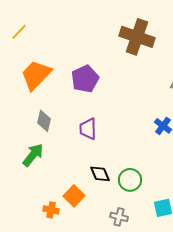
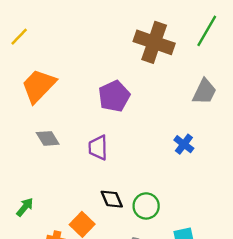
purple pentagon: (85, 79) -> (114, 96), moved
gray diamond: (44, 121) -> (48, 138), turned -45
green arrow: (33, 155) -> (25, 207), moved, size x0.7

